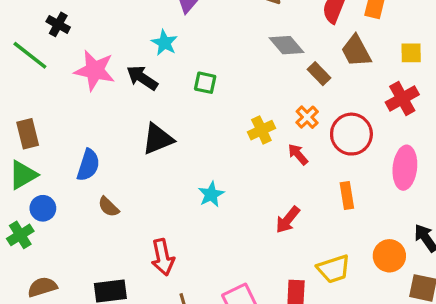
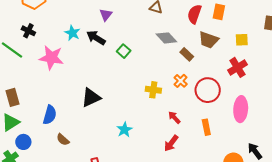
cyan star: (164, 43) -> (72, 33), moved
brown trapezoid: (356, 51) -> (209, 40), turned -40
black arrow: (142, 78) -> (96, 38), moved
green square: (205, 83) -> (124, 51), moved, turned 32
yellow cross: (261, 130) -> (153, 90), turned 35
red arrow: (298, 154) -> (174, 117), moved

